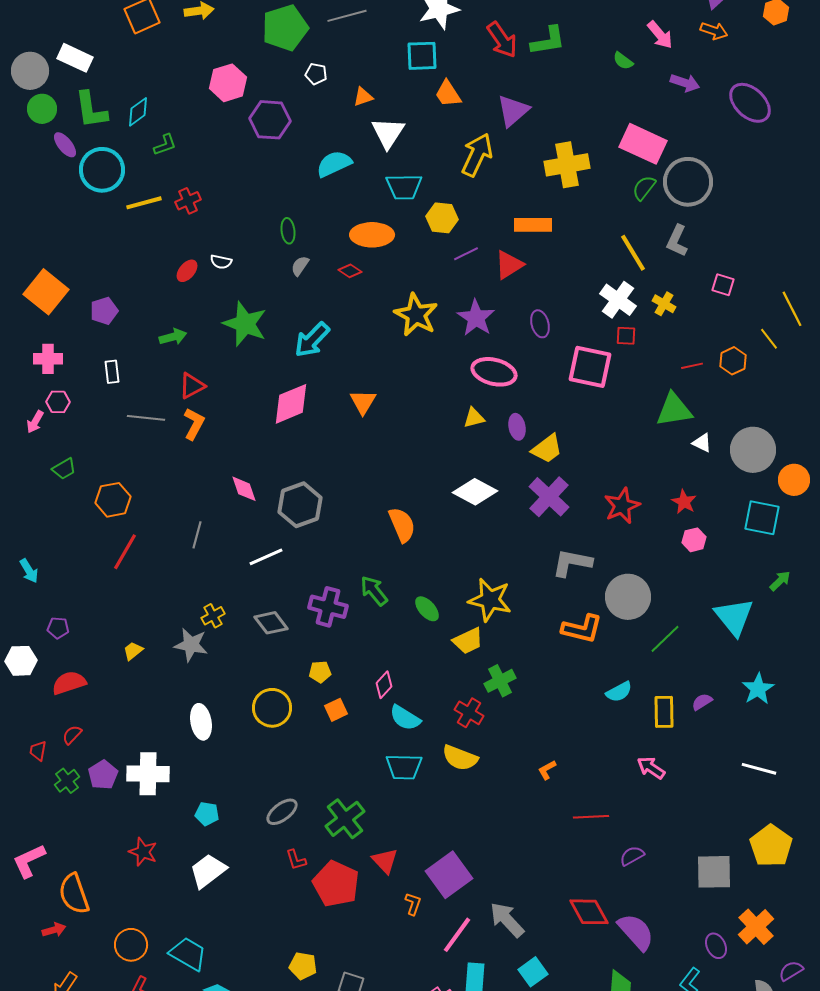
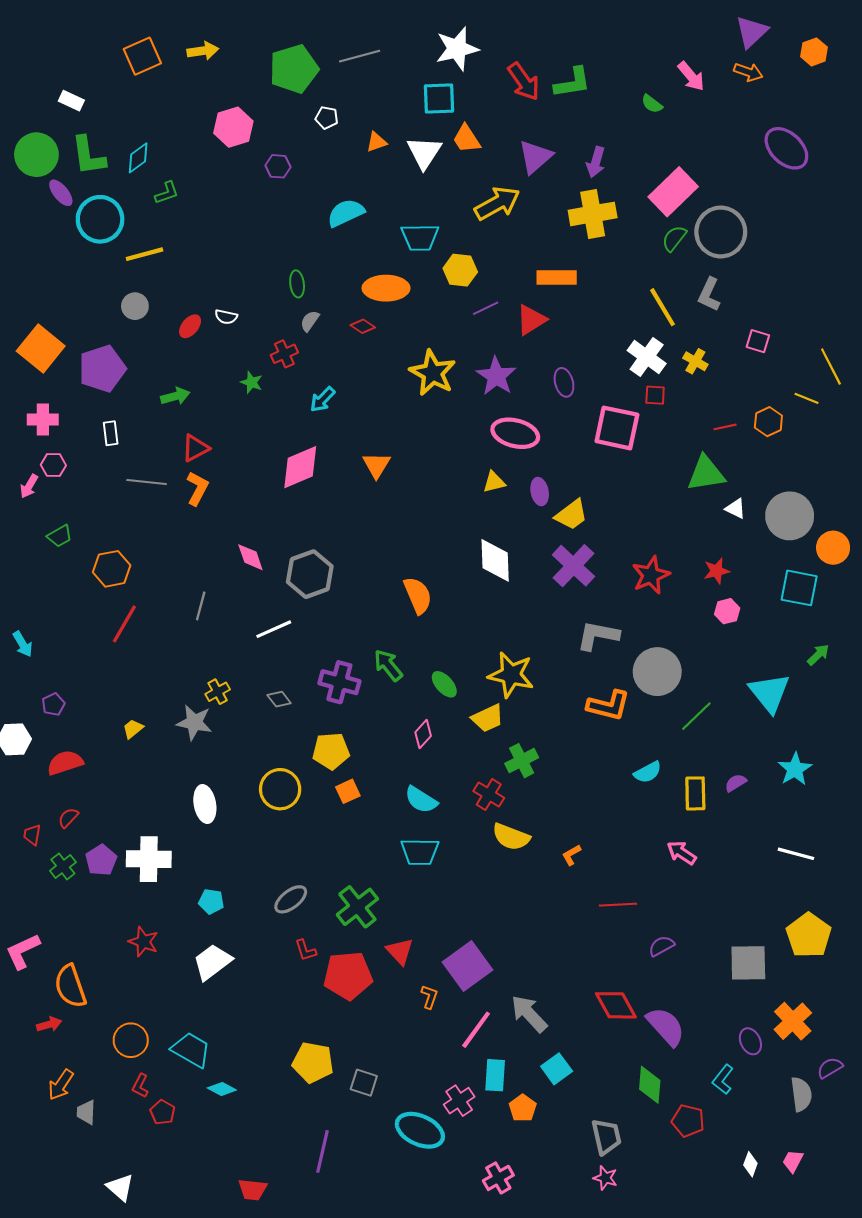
white rectangle: (75, 58) -> (71, 101), size x0.7
gray circle: (30, 71) -> (135, 306), moved, size x0.7
purple arrow: (685, 83) -> (596, 162), moved, turned 88
green circle: (42, 109) -> (36, 155), size x1.4
purple hexagon: (270, 120) -> (278, 166), size x0.6
white triangle: (388, 133) -> (424, 153), moved
pink rectangle: (643, 144) -> (673, 192), turned -69
yellow arrow: (477, 155) -> (497, 203), turned 36
red cross: (188, 201) -> (284, 354), moved
purple pentagon: (104, 311) -> (102, 369), size x1.6
green star: (245, 324) -> (251, 382), size x0.5
yellow line: (769, 339) -> (807, 398), turned -30
cyan arrow: (312, 340) -> (322, 399), size x0.7
white diamond: (475, 492) -> (495, 560), turned 60
red star: (684, 502) -> (717, 571), turned 30
gray diamond: (271, 623) -> (279, 699), size x0.7
purple pentagon: (58, 628) -> (53, 704), turned -30
yellow pentagon: (320, 672) -> (331, 751), size x1.6
pink diamond: (384, 685) -> (423, 734), moved
yellow semicircle: (460, 758) -> (511, 837), moved
red pentagon: (336, 884) -> (348, 976), turned -30
yellow pentagon: (303, 966) -> (313, 1062), size x1.4

